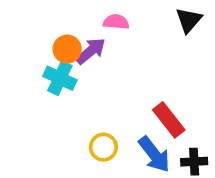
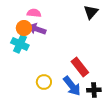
pink semicircle: (116, 22) -> (34, 13), moved
purple arrow: (91, 51) -> (37, 29), turned -120

